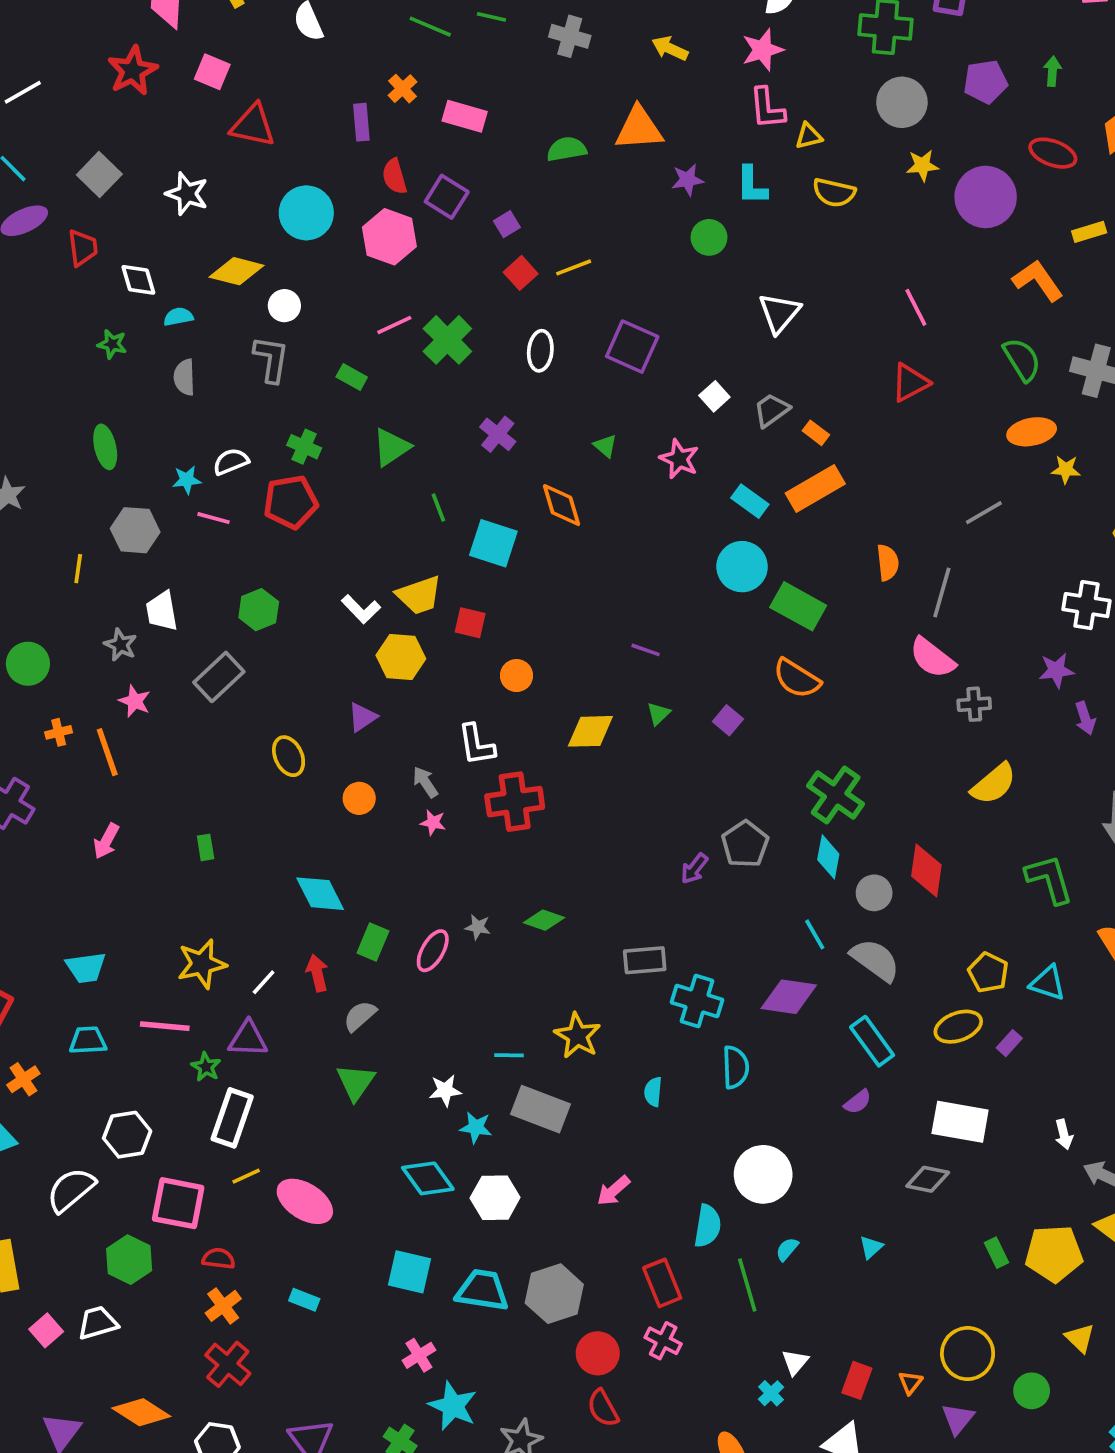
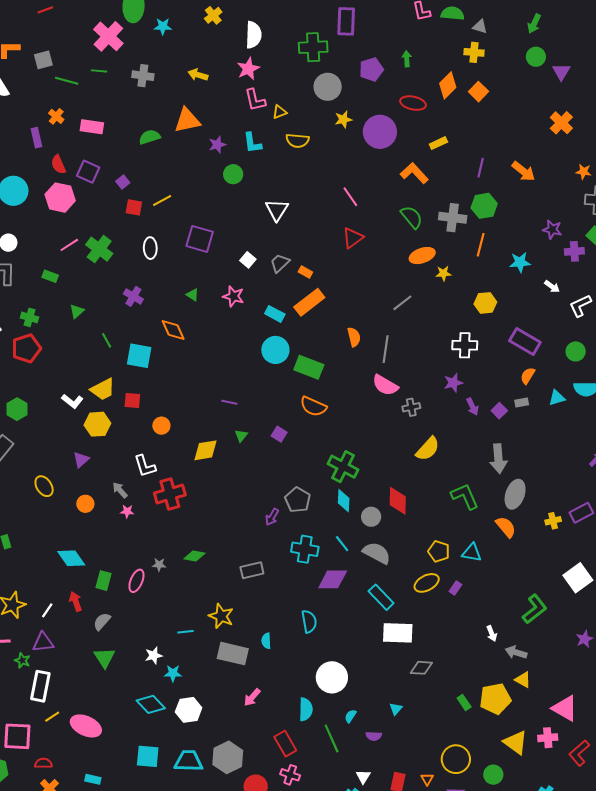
red square: (521, 273) -> (134, 207), turned -30
green triangle: (391, 447) -> (77, 311), size x0.7
cyan cross: (697, 1001) -> (305, 549), moved
purple semicircle: (858, 1102) -> (374, 736), moved, turned 49
gray rectangle: (540, 1109) -> (233, 654), moved
white rectangle: (960, 1122) -> (398, 633), moved
yellow triangle: (1080, 1338) -> (516, 742), size x1.5

